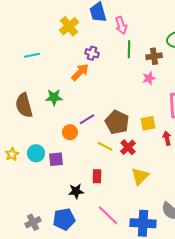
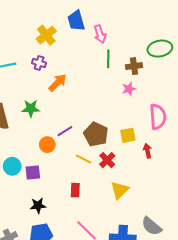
purple cross: (92, 53) -> (39, 63), moved
black star: (76, 191) -> (38, 206), moved

